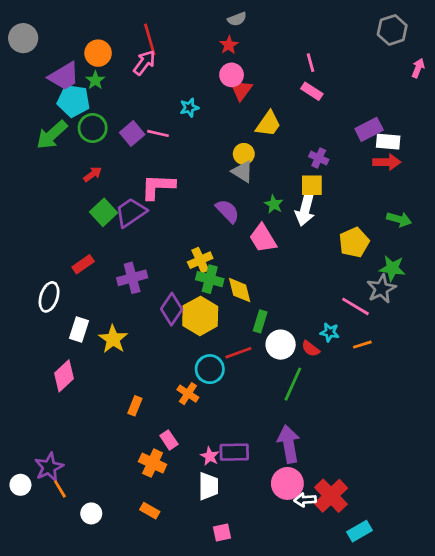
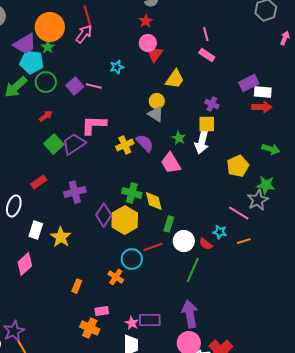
orange circle: (98, 53) -> (50, 27), size x1.5
yellow cross: (200, 260) -> (125, 145), moved
pink rectangle: (169, 440) -> (102, 311), turned -64

